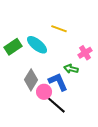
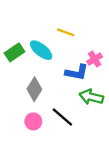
green arrow: (71, 69) -> (91, 97), moved, size x1.5
blue L-shape: (58, 82) -> (77, 72), moved, turned 125
pink circle: (44, 92) -> (33, 121), moved

